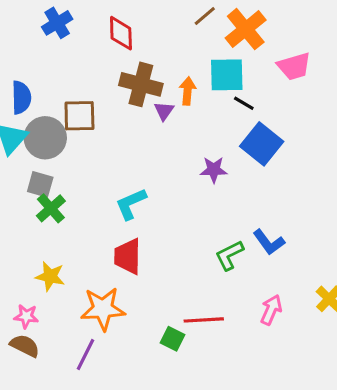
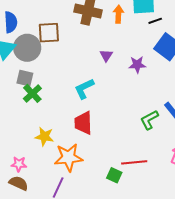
black line: (244, 103) -> (155, 21), turned -48
purple triangle: (164, 111) -> (106, 55), moved
yellow star: (50, 276) -> (44, 137), moved

